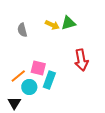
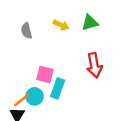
green triangle: (68, 23) -> (90, 23), moved
orange line: (18, 76) -> (22, 100), moved

